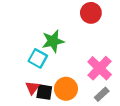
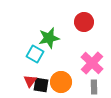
red circle: (91, 13) -> (84, 22), moved
gray rectangle: (102, 94) -> (94, 87), turned -48

